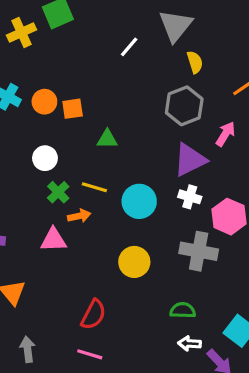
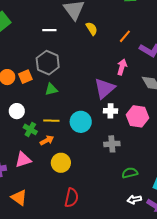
white line: (129, 47) -> (49, 30), turned 64
gray hexagon: (184, 106) -> (48, 63), moved
pink triangle: (53, 240) -> (23, 160), moved
gray cross: (199, 251) -> (112, 144), moved, size x0.7
yellow circle: (134, 262) -> (61, 163), moved
green semicircle: (183, 310) -> (130, 173), moved

